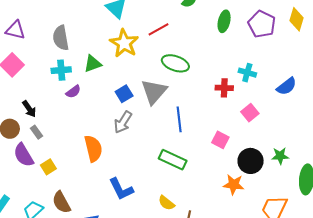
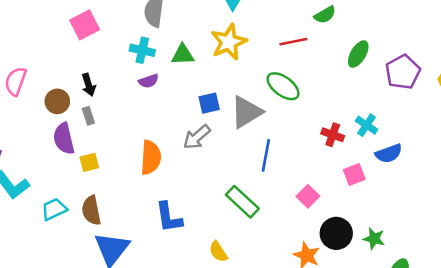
red line: (159, 29) -> (293, 42), moved
blue semicircle: (287, 86) -> (389, 153), moved

